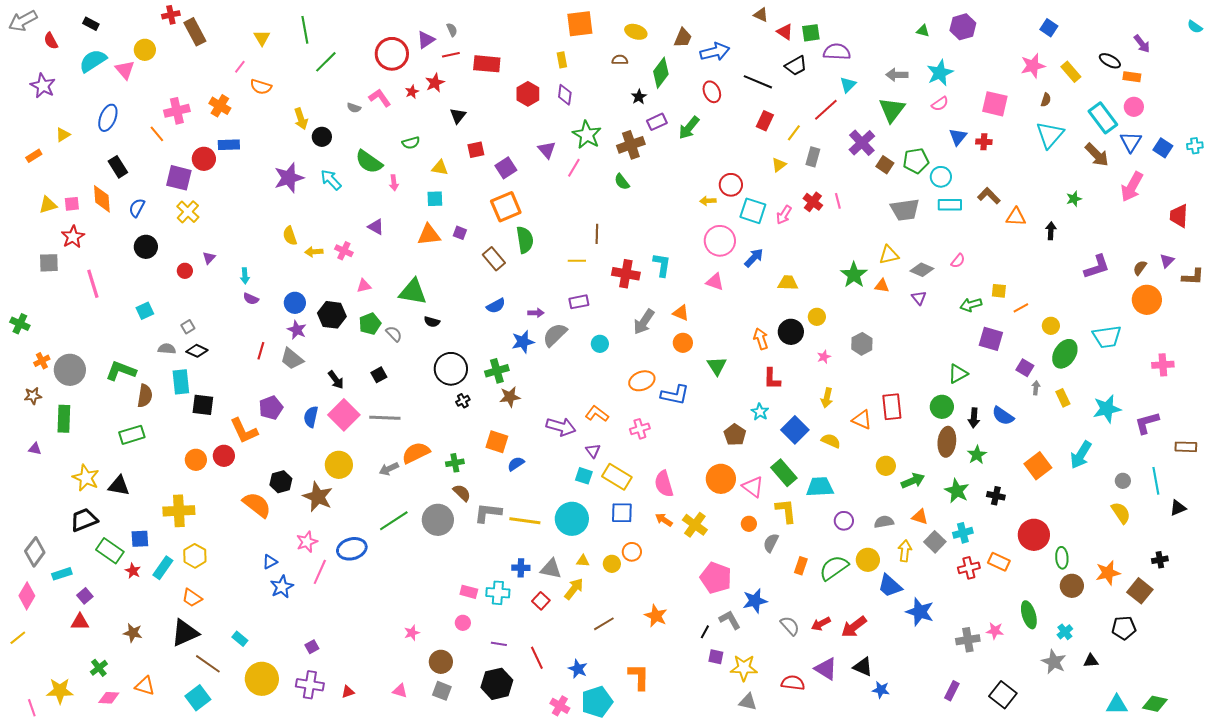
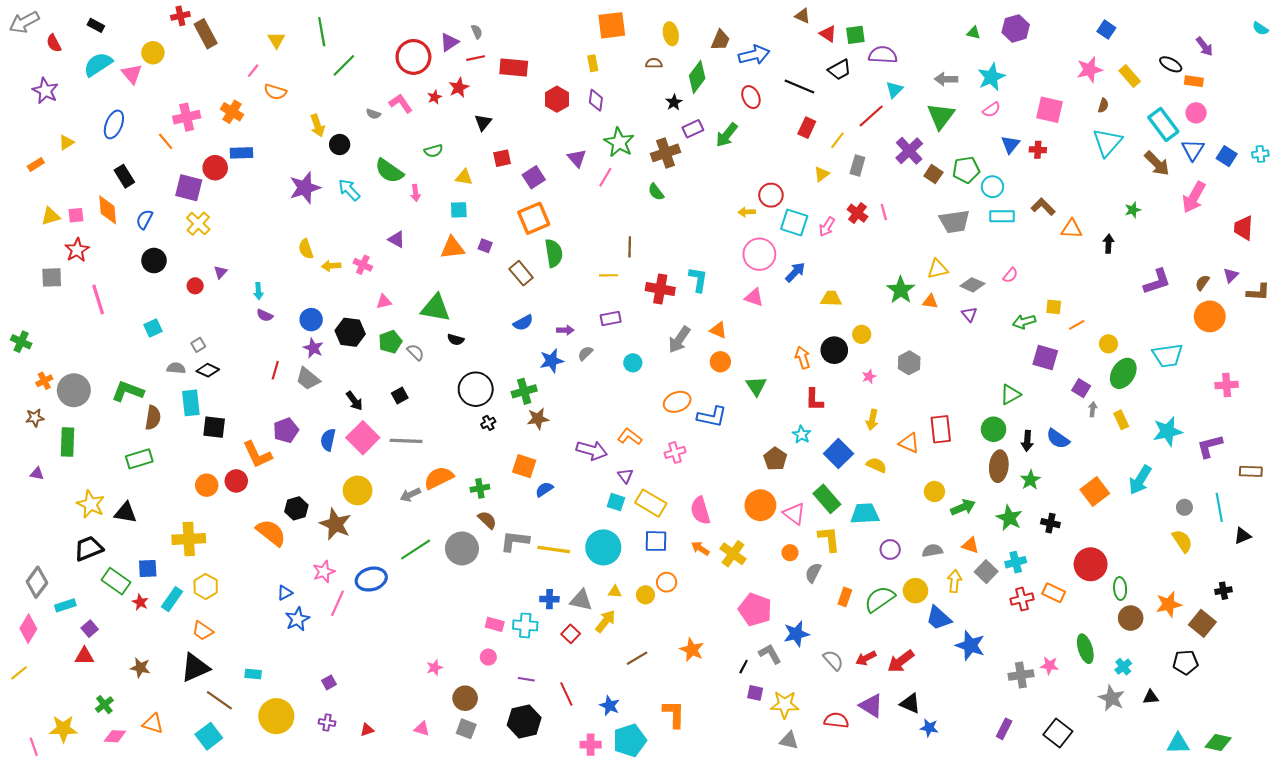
yellow ellipse: (636, 32) -> (671, 34), turned 60
gray semicircle: (555, 335) -> (585, 353), size x0.6
cyan rectangle: (240, 639) -> (253, 674), turned -35
purple cross: (310, 685) -> (327, 722), size x0.6
pink cross: (560, 706) -> (591, 745), turned -30

